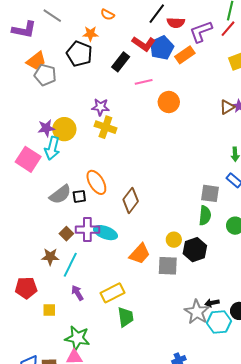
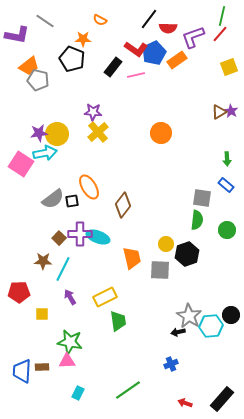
pink line: (144, 82) -> (136, 75), moved
orange circle: (169, 102) -> (161, 133), moved
yellow cross: (105, 127) -> (98, 132), turned 30
cyan arrow: (52, 148) -> (45, 153), turned -115
orange trapezoid: (140, 254) -> (132, 258), turned -55
black arrow: (212, 303) -> (178, 332), moved

